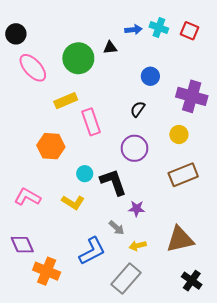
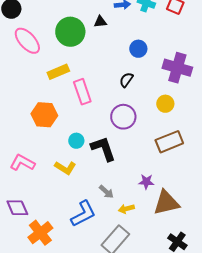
purple star: (137, 209) -> (146, 182), moved
orange cross: (47, 271) -> (40, 233), turned 30

